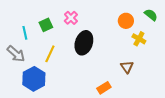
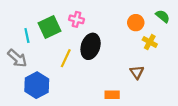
pink cross: (71, 18) -> (77, 19), turned -32
green square: (46, 25) -> (50, 27), size x1.5
yellow line: (50, 54) -> (66, 58), moved
orange rectangle: (104, 88) -> (112, 95), turned 32

